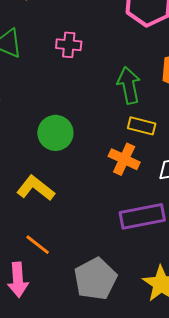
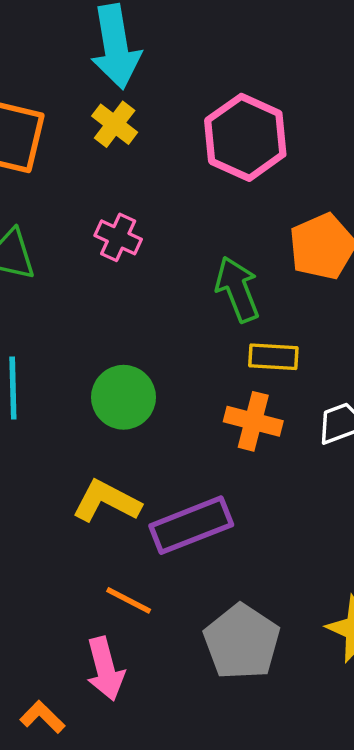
pink cross: (69, 45) -> (118, 237), turned 30
purple rectangle: (142, 216) -> (191, 525), moved

